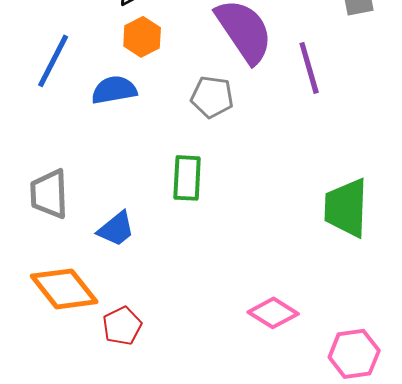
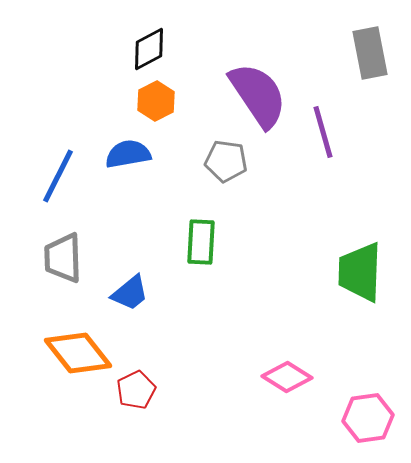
blue line: (53, 61) -> (58, 176), moved

